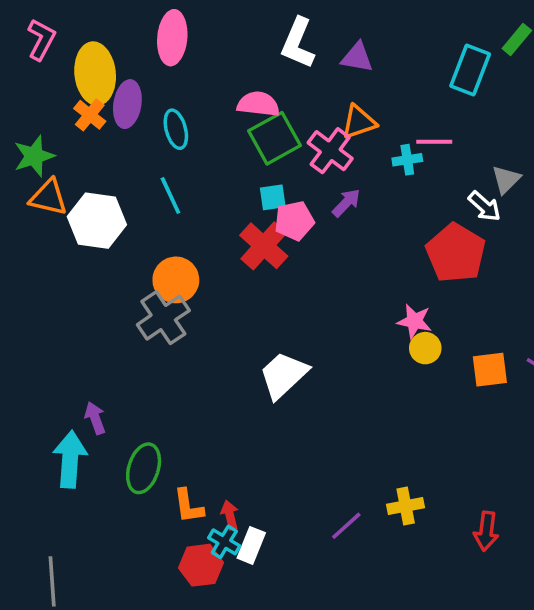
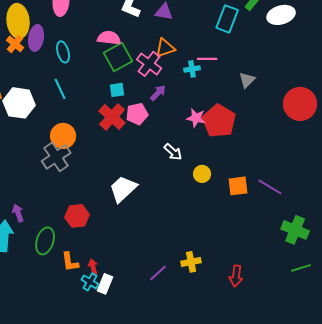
white arrow: (484, 206) -> (173, 152), moved
pink pentagon: (294, 221) -> (137, 114), moved
pink star: (414, 321) -> (196, 118), moved
red hexagon: (201, 565) -> (77, 216), moved

